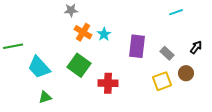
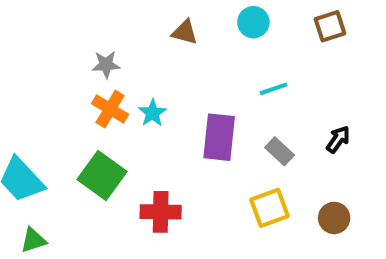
gray star: (71, 10) -> (106, 65), moved
cyan line: (176, 12) -> (274, 89), moved
brown circle: (186, 73) -> (334, 218), moved

